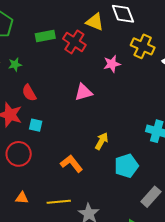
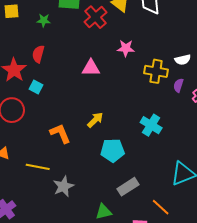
yellow cross: (143, 46) -> (156, 71), moved, turned -30
green star: (15, 65) -> (44, 20), moved
red semicircle: (29, 93) -> (38, 54), turned 30

